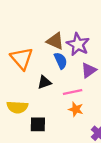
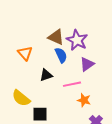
orange triangle: (22, 58) -> (25, 53), size x0.7
yellow semicircle: (17, 107) -> (21, 98), turned 36
orange star: (76, 109) -> (84, 100), moved

